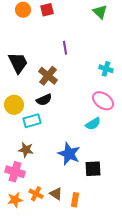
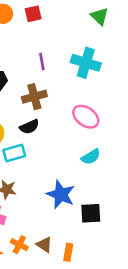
purple line: (65, 48) -> (42, 61), moved
cyan cross: (106, 69) -> (86, 63), moved, size x1.6
brown cross: (48, 76) -> (34, 97), turned 36
pink ellipse: (103, 101) -> (86, 117), moved

